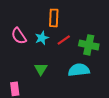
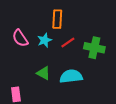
green triangle: (41, 69) -> (43, 73), turned -32
cyan semicircle: (79, 70) -> (71, 76), moved

